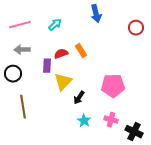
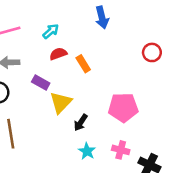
red circle: (136, 28) -> (152, 52), moved
red semicircle: (61, 54) -> (58, 54), moved
purple rectangle: (47, 66) -> (41, 82), turned -64

